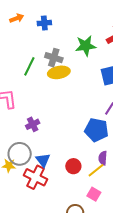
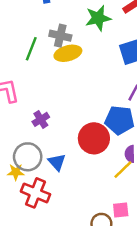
red circle: (73, 166) -> (94, 138), moved, size x1.6
red cross: (36, 177) -> (35, 193), moved
pink square: (94, 194) -> (121, 210), moved, turned -32

